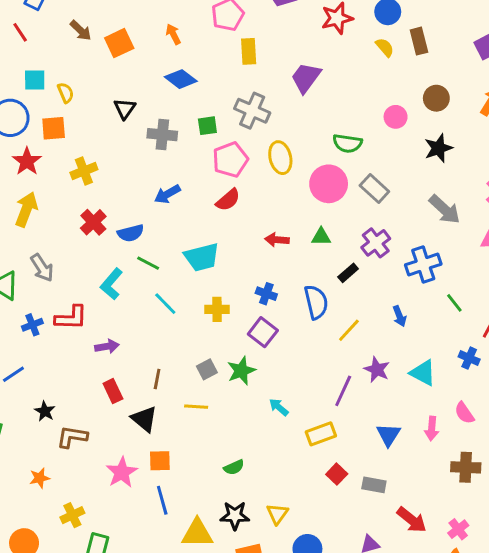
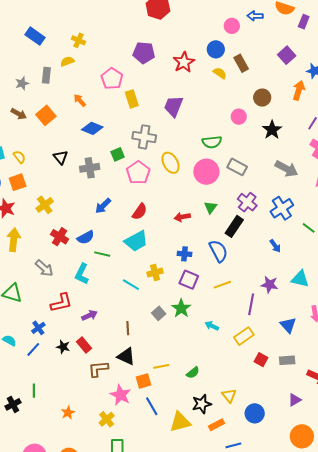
red semicircle: (228, 200) -> (140, 212), moved
green triangle: (321, 237) -> (211, 207), turned -40
gray arrow: (42, 268) -> (44, 268), moved
black rectangle: (348, 273) -> (234, 226), size x1.5
cyan line: (165, 304) -> (131, 285), moved
blue cross: (32, 325) -> (38, 328), moved
yellow line: (349, 330) -> (222, 285), moved, turned 42
red rectangle: (113, 391) -> (84, 345), moved
yellow line: (196, 407) -> (161, 366), moved
black star: (45, 411) -> (63, 347), moved
brown L-shape: (72, 437) -> (98, 369), moved
yellow cross: (72, 515) -> (107, 419), moved

